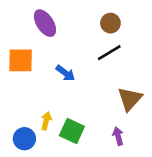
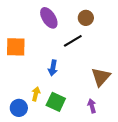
purple ellipse: (45, 23) -> (49, 18), moved
black line: (109, 53) -> (73, 41), moved
blue arrow: (66, 73) -> (53, 68), moved, turned 63

